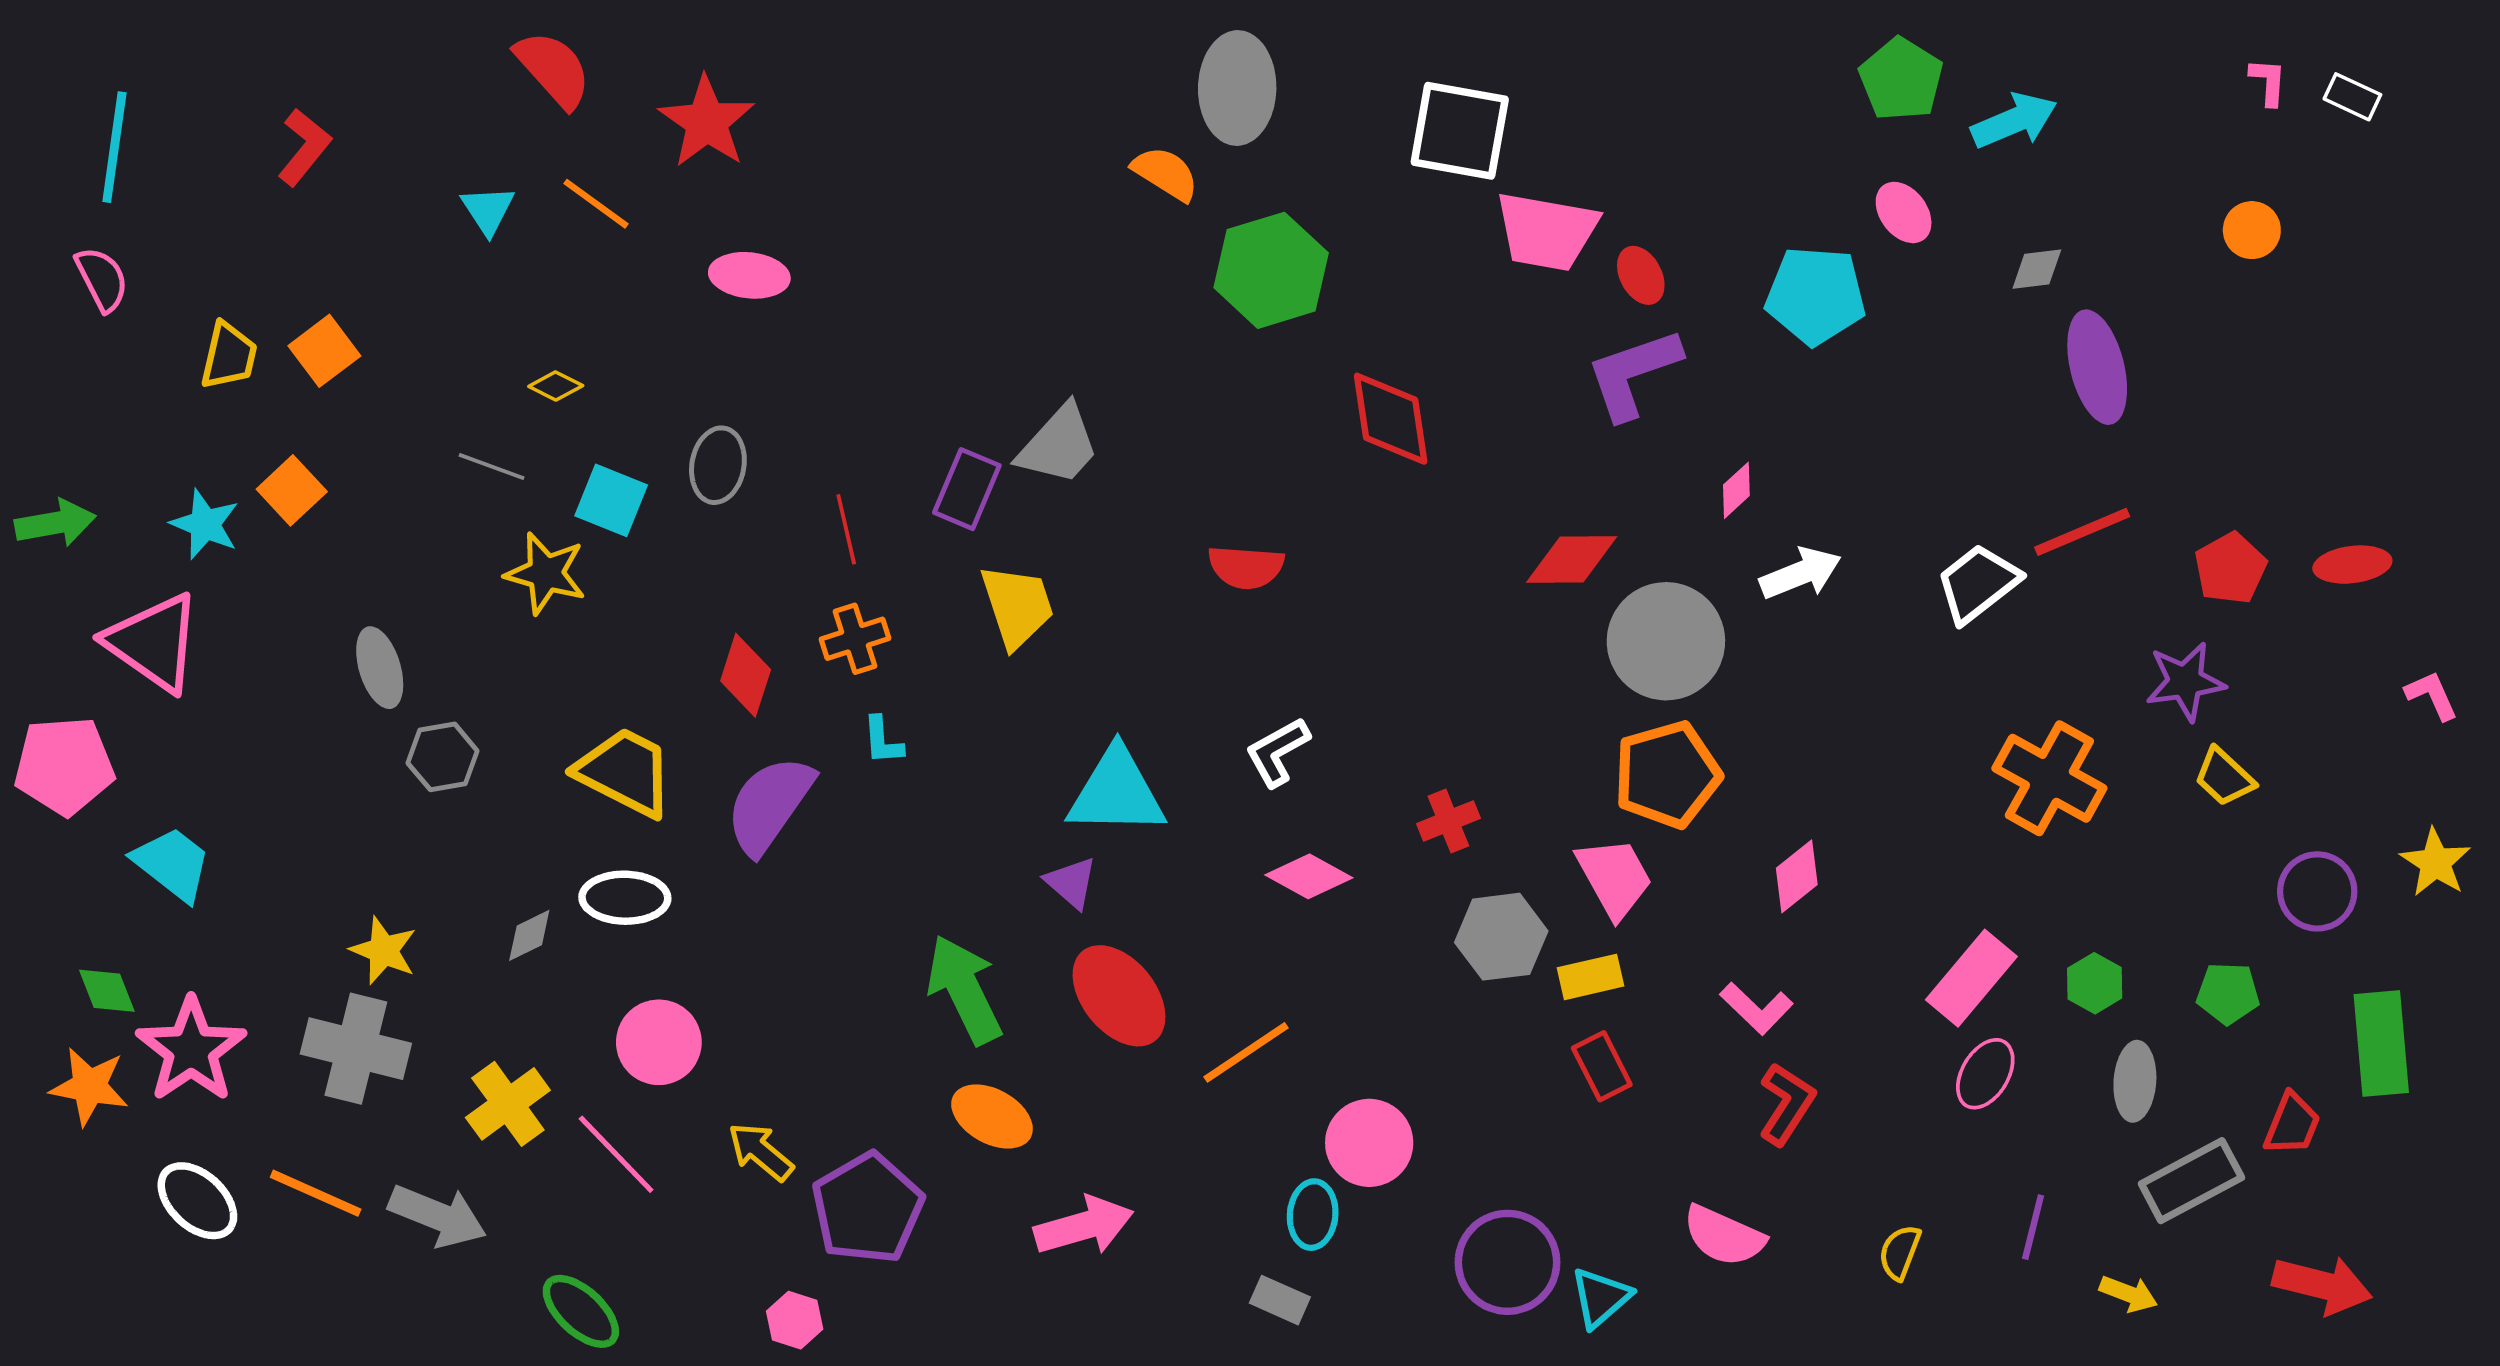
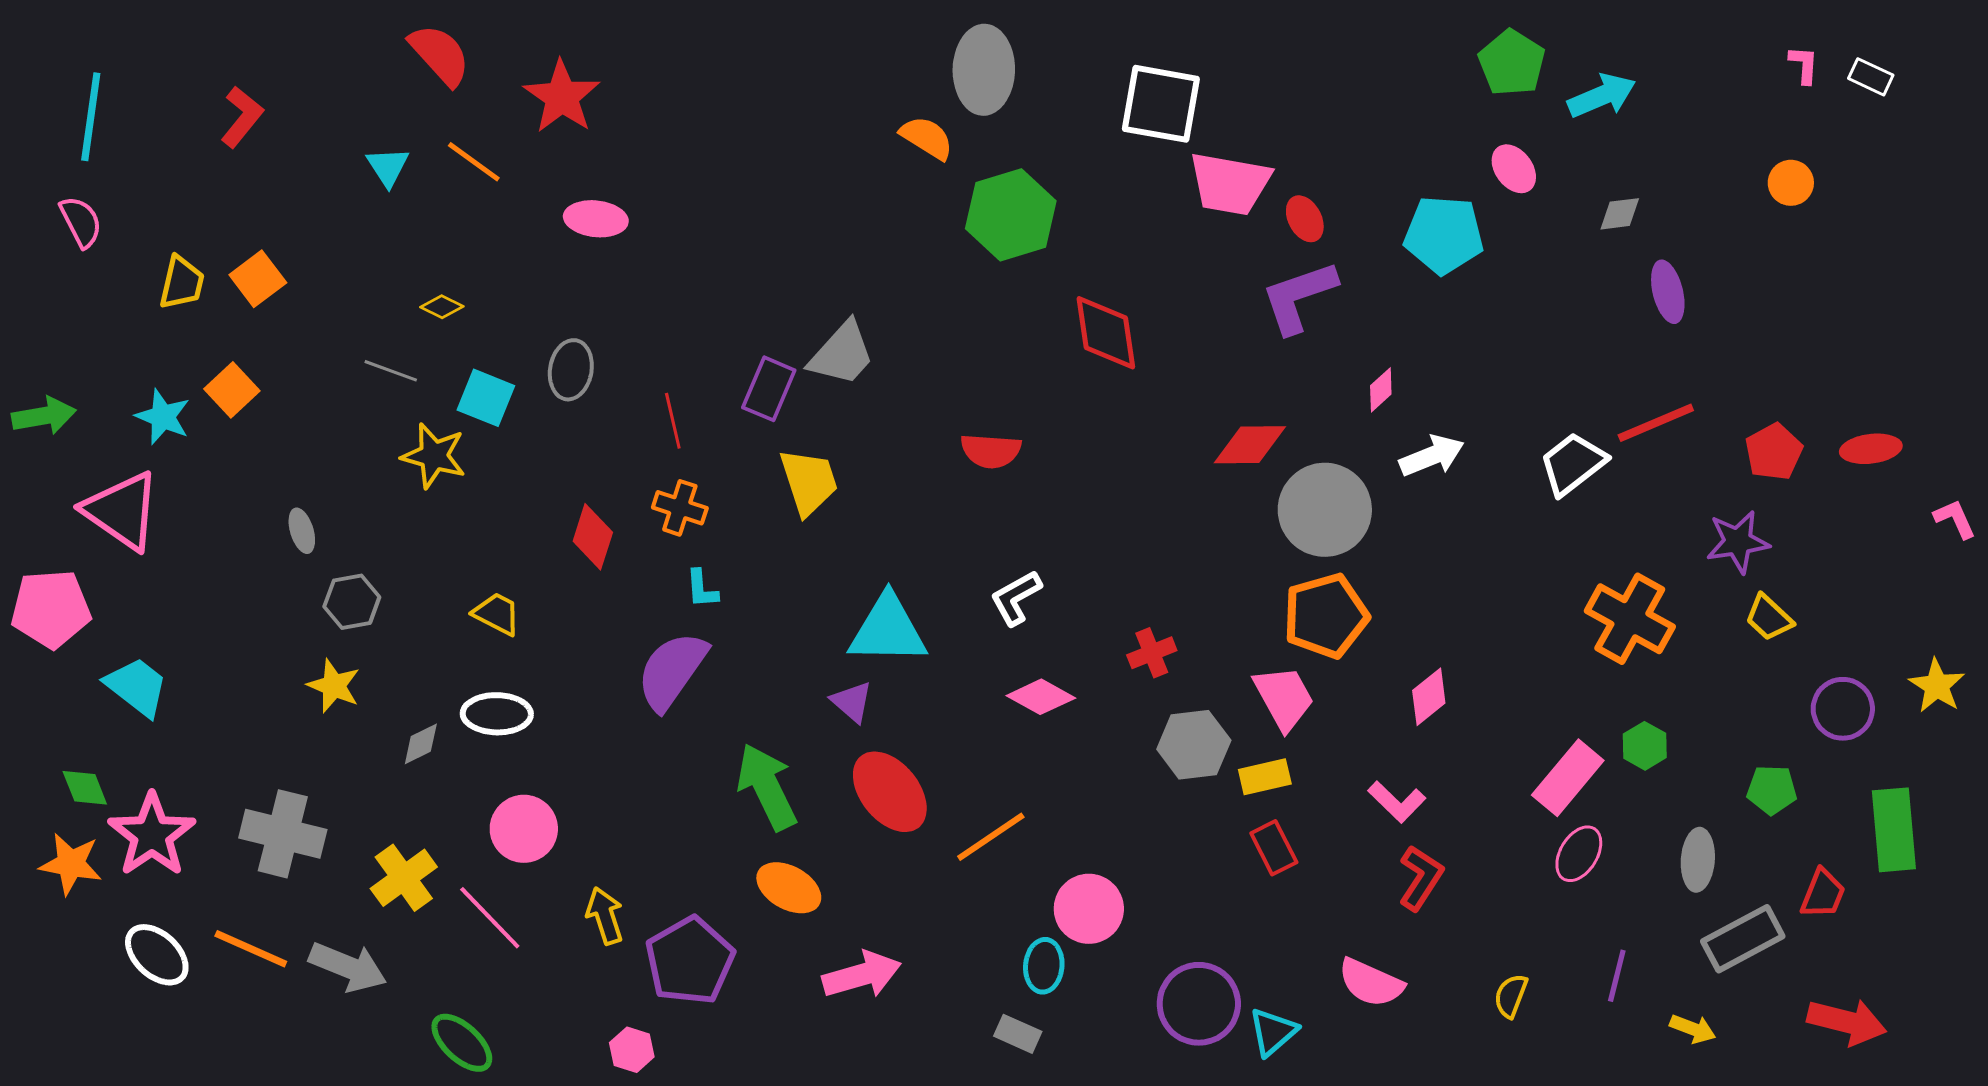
purple ellipse: (2097, 367) -> (1668, 292), size x0.7
orange cross: (855, 639) -> (680, 508), turned 36
gray ellipse: (380, 668) -> (302, 531), size x0.7
pink L-shape: (2432, 695) -> (1955, 519), moved
yellow trapezoid: (625, 772) -> (497, 614), size x0.6
purple semicircle: (769, 805) -> (672, 671), moved
yellow star: (383, 951) -> (334, 686), moved
green hexagon: (2095, 983) -> (1645, 746), moved
yellow arrow: (761, 1152) -> (605, 916), turned 32

